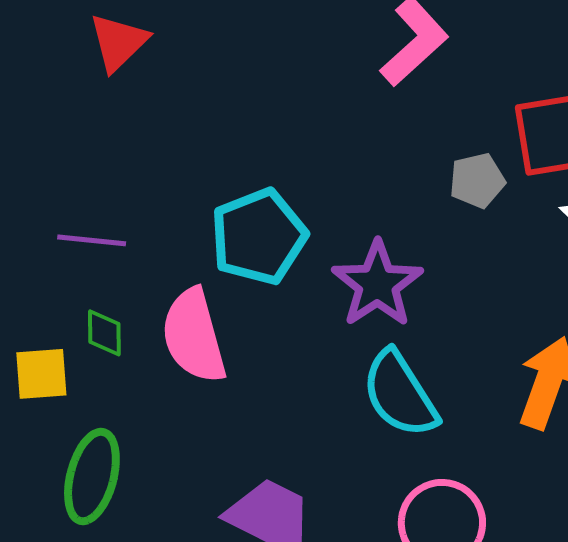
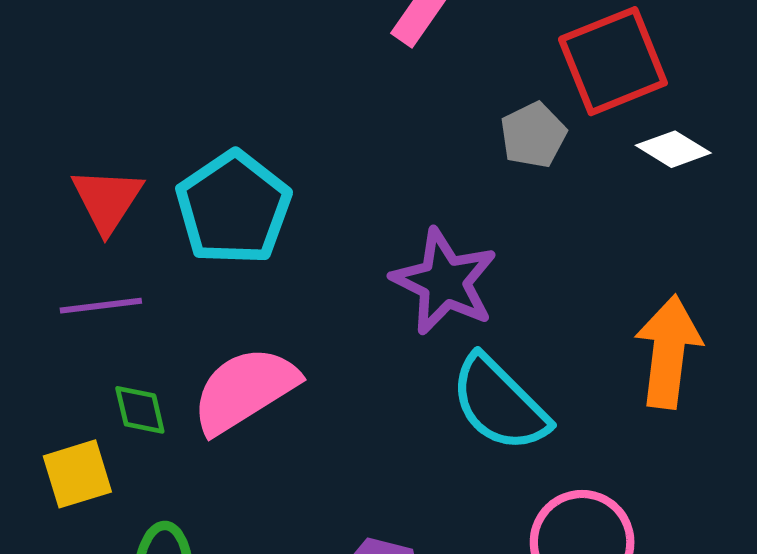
red triangle: (118, 42) -> (107, 200), moved
cyan pentagon: (259, 237) -> (233, 208), moved
pink semicircle: (194, 336) -> (245, 390), turned 86

